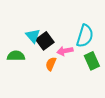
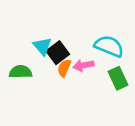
cyan semicircle: (85, 36) -> (109, 46), turned -85
orange semicircle: (51, 64) -> (64, 68), moved

